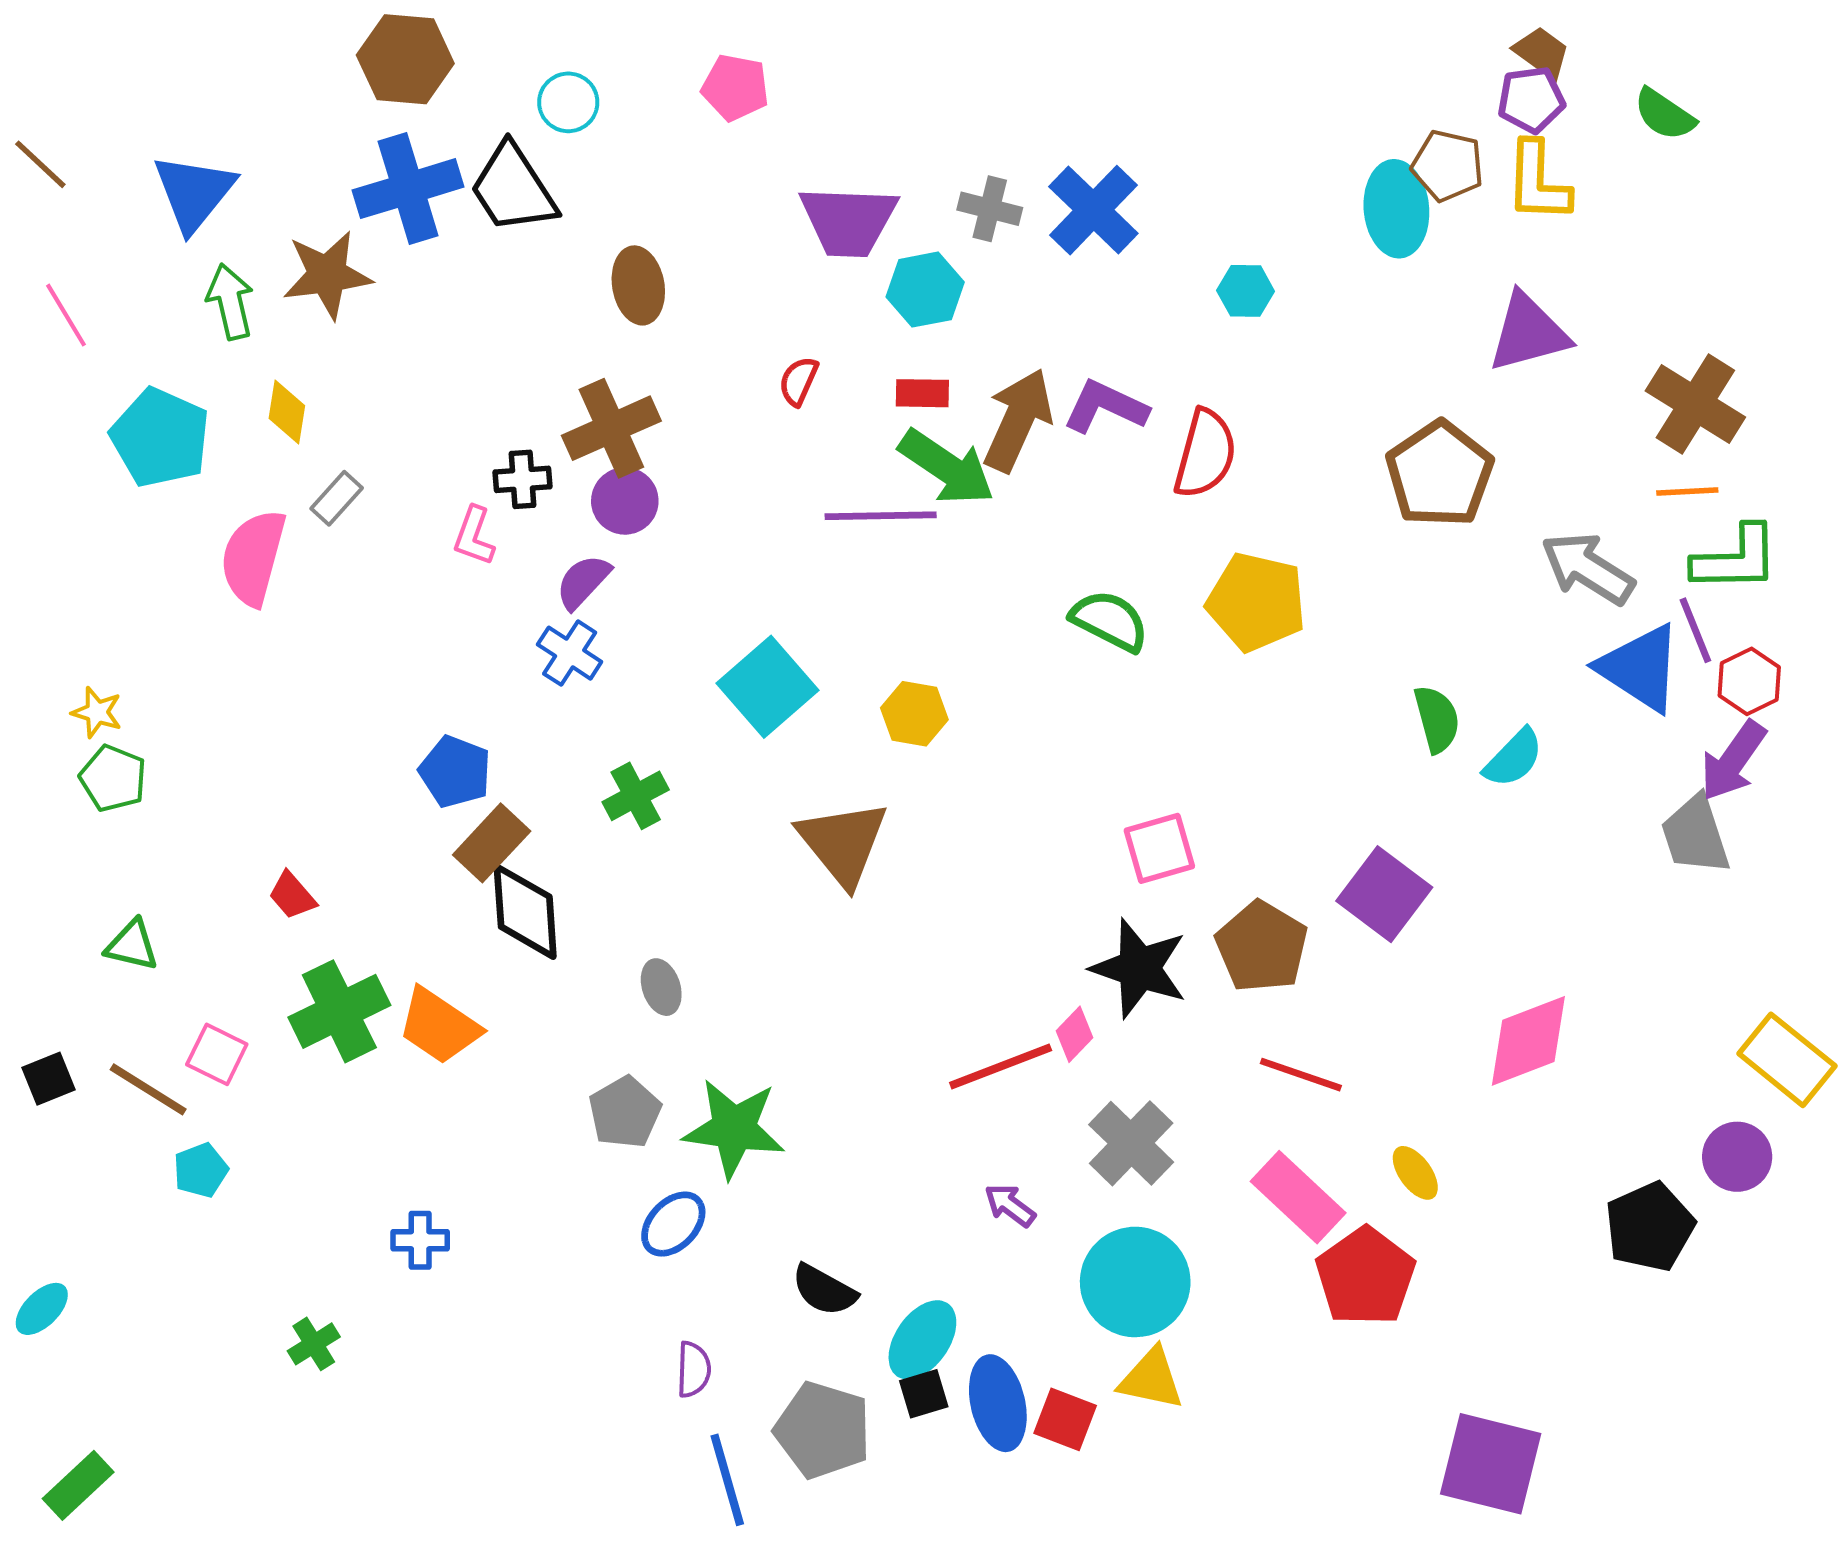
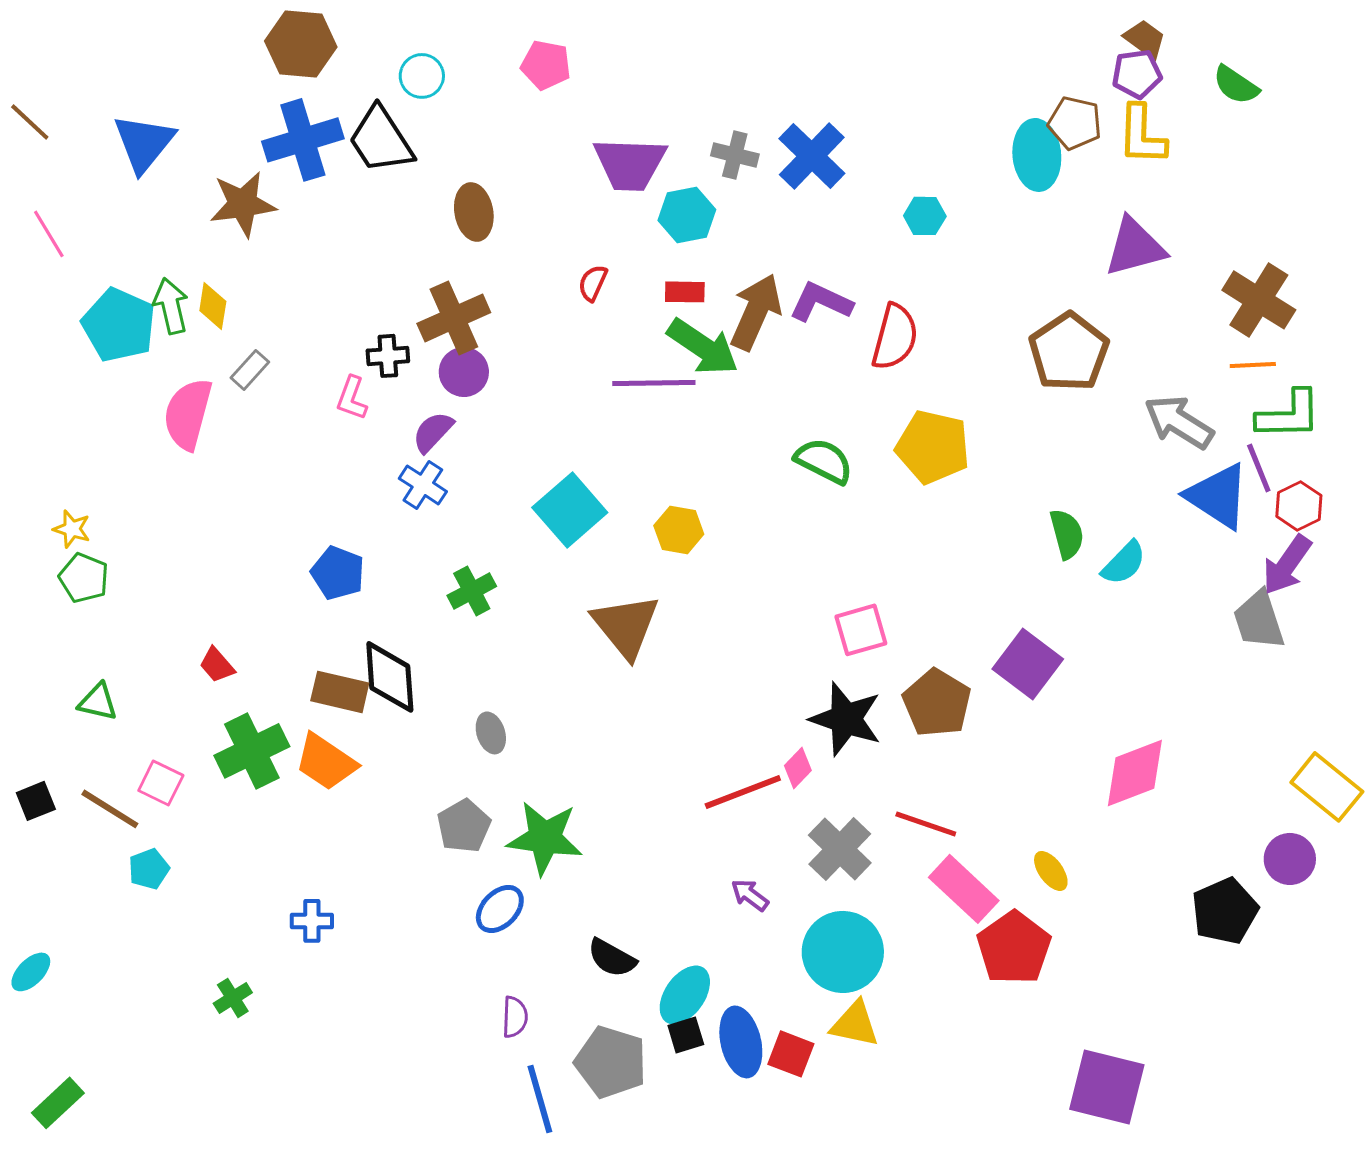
green arrow: (230, 302) -> (171, 306), moved
brown rectangle: (492, 843) -> (340, 692), moved, turned 60
red line: (1301, 1075) -> (926, 824), moved

